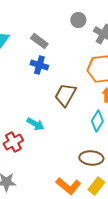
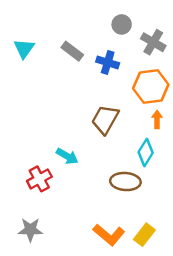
blue cross: (39, 65) -> (108, 62), moved
brown ellipse: (91, 158) -> (125, 182), moved

